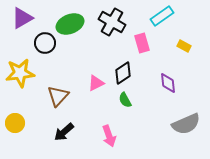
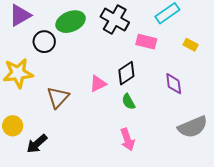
pink rectangle: (142, 43) -> (146, 42), turned -60
black arrow: (64, 132) -> (37, 144), moved
pink arrow: (109, 136) -> (127, 140), moved

